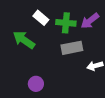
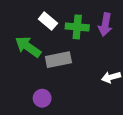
purple arrow: (90, 21) -> (105, 25), turned -42
gray rectangle: (72, 48) -> (58, 60), moved

